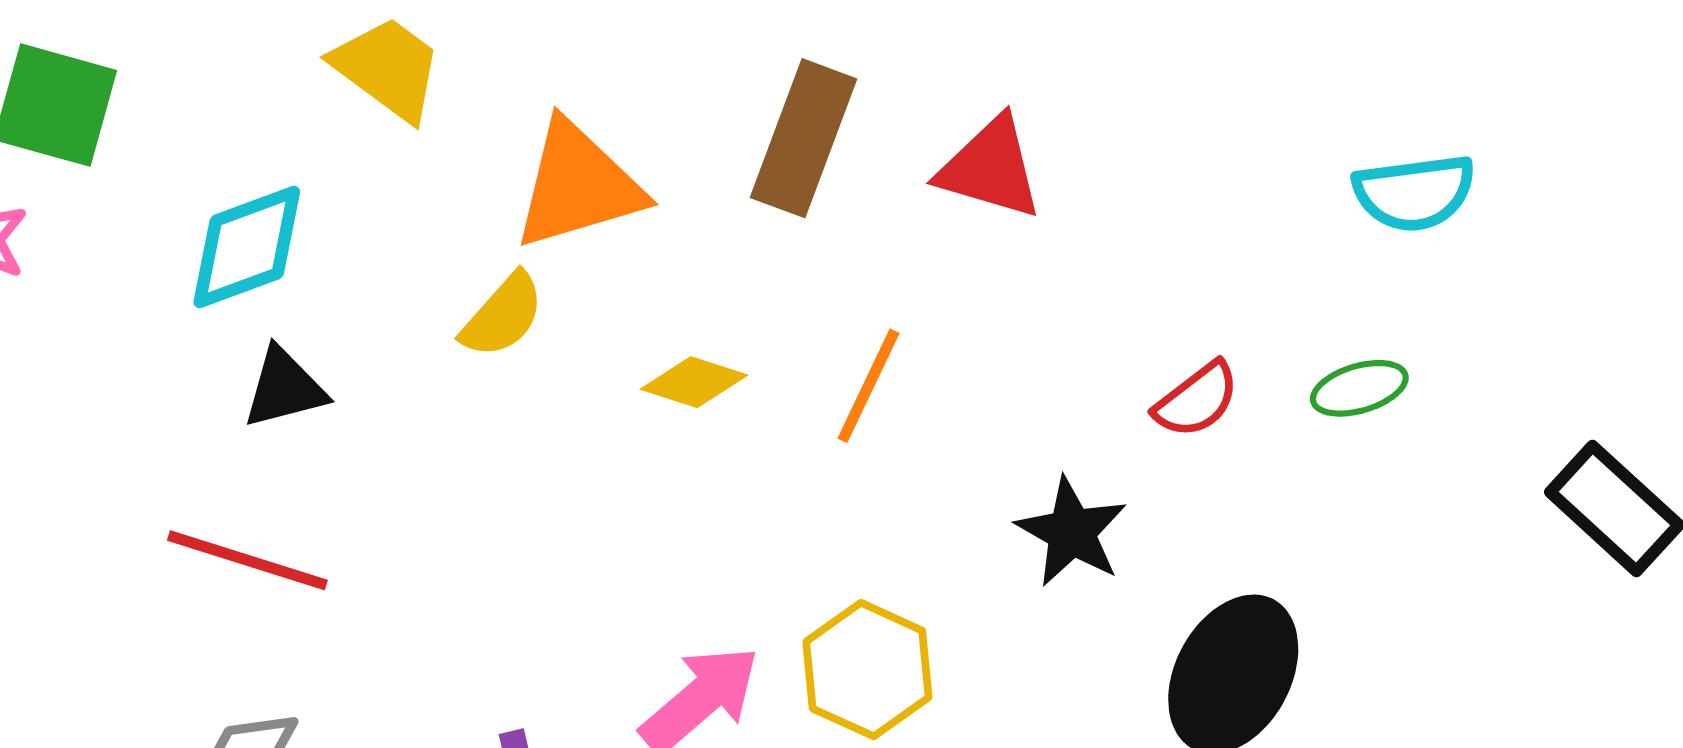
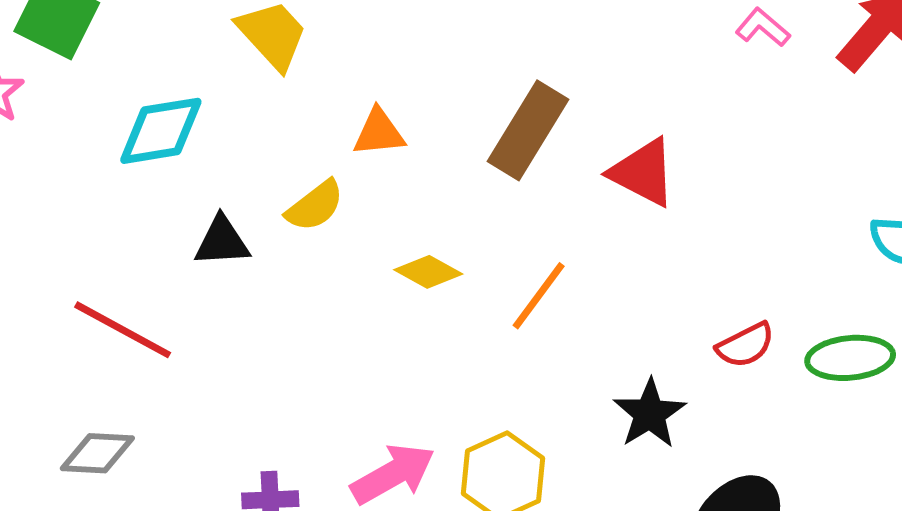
orange triangle: (578, 185) -> (379, 132), size x0.6
black triangle: (284, 388) -> (222, 241), moved
green ellipse: (1359, 388) -> (850, 358), size x1.4

